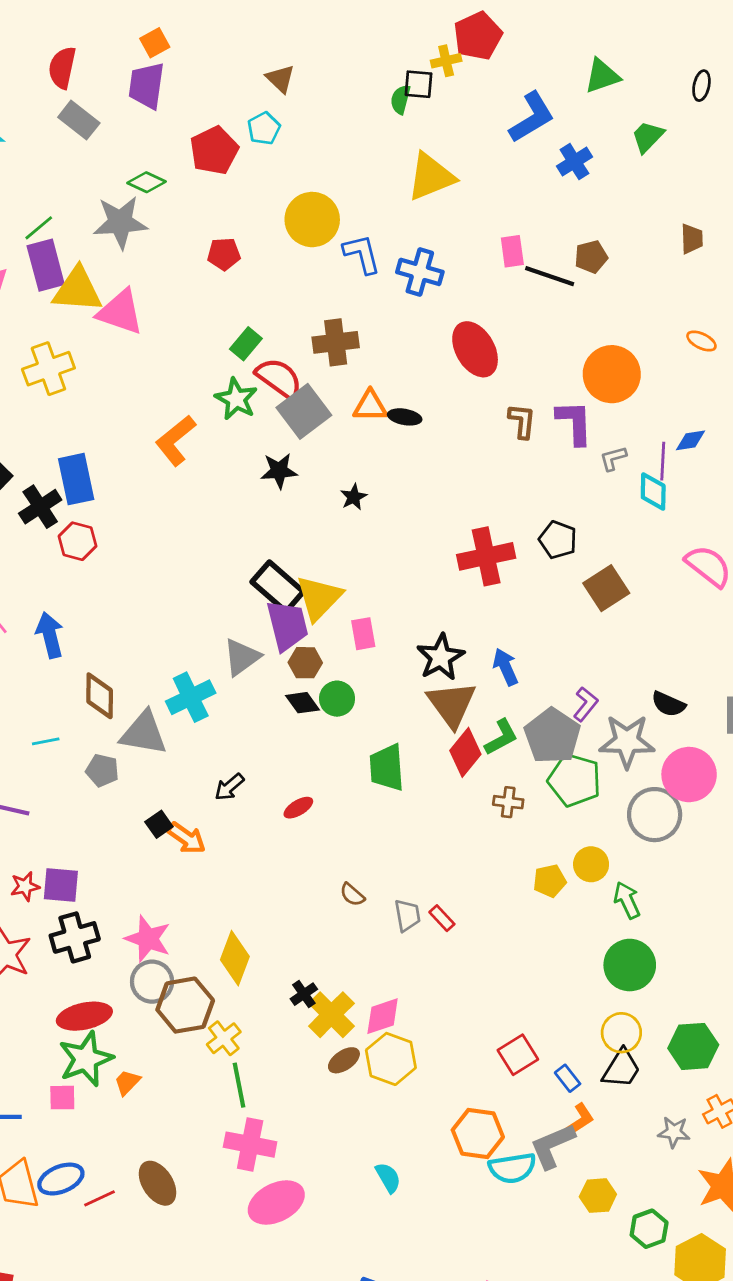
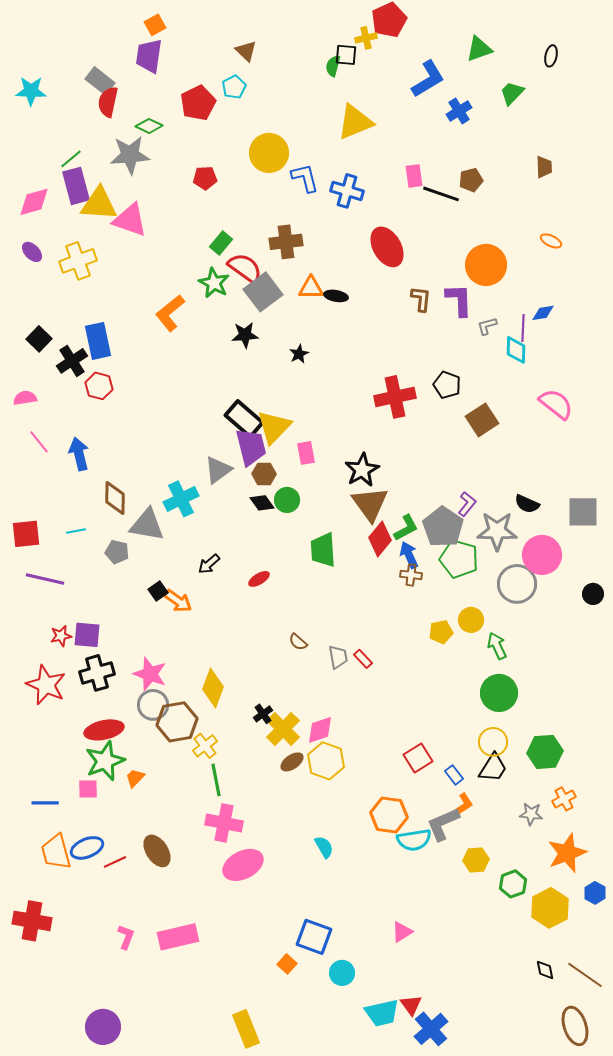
red semicircle: (62, 68) -> (108, 102), moved
blue arrow: (505, 667) -> (409, 555), moved

